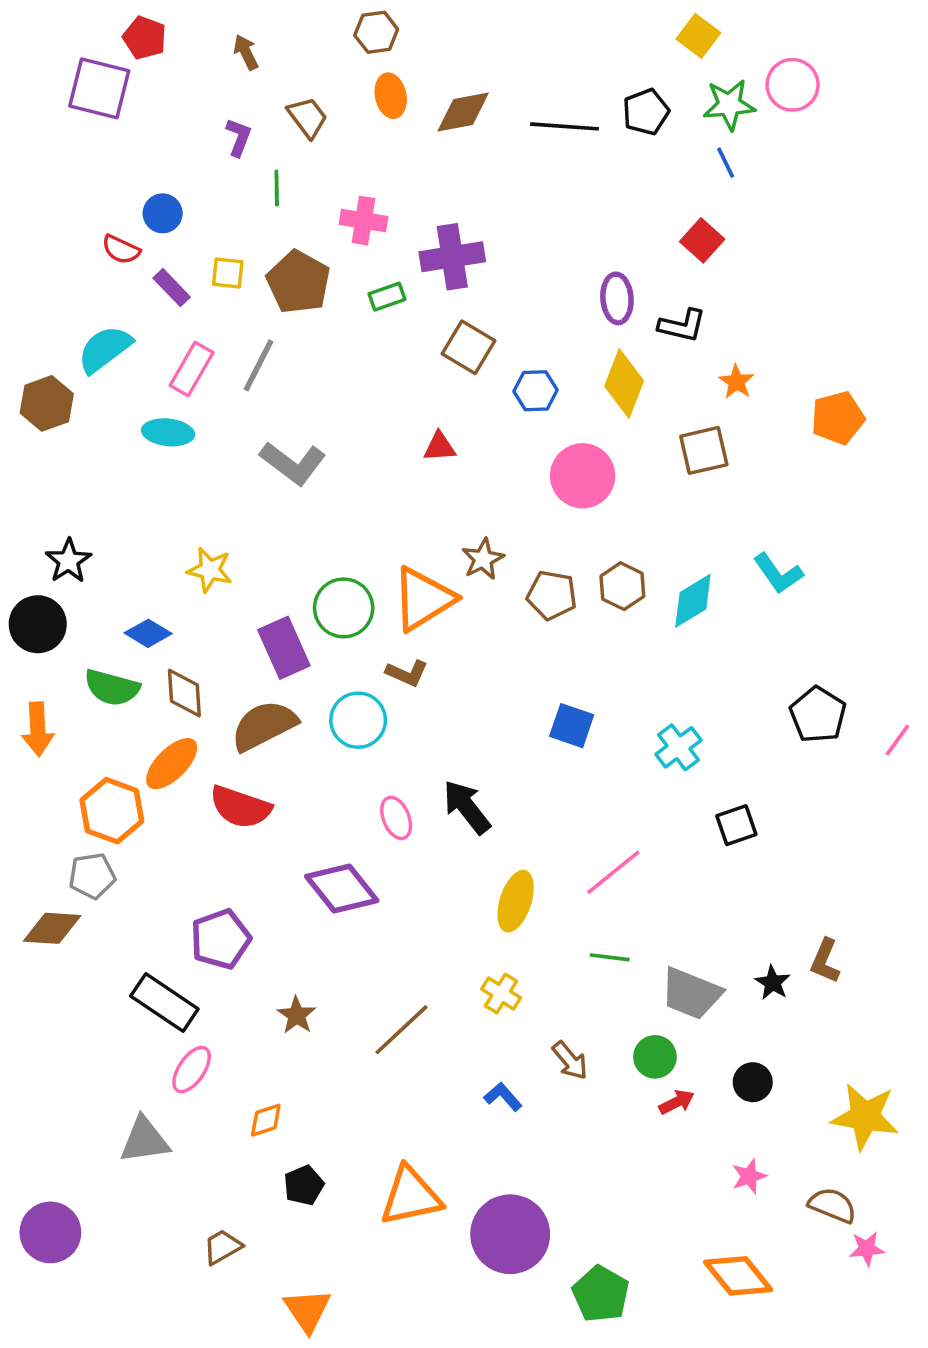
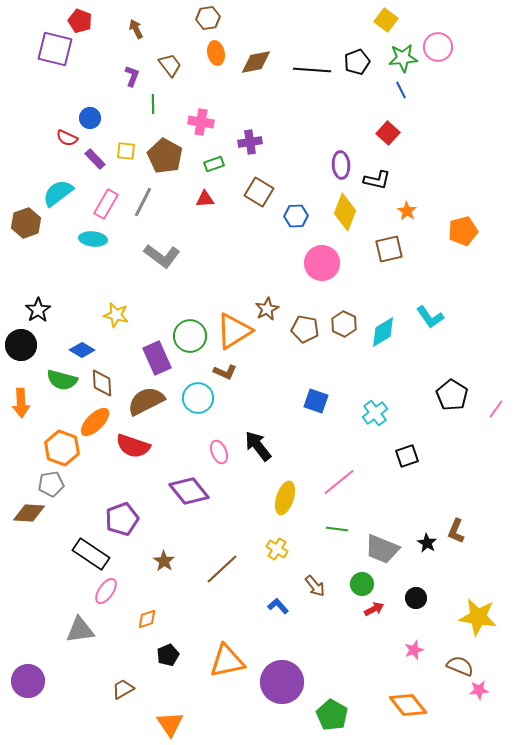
purple cross: (452, 257) -> (250, 142), size x0.7
red triangle: (440, 447) -> (205, 199), moved

